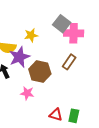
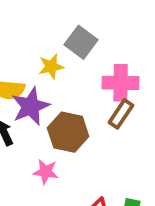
gray square: (62, 24) -> (81, 42), moved
pink cross: (74, 33) -> (121, 83), moved

